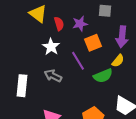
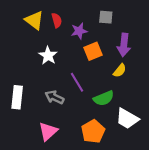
red semicircle: (59, 24) -> (57, 20), moved
purple line: (78, 61) -> (77, 82), moved
gray arrow: (53, 76) -> (54, 97), moved
green semicircle: (103, 76) -> (104, 98), moved

